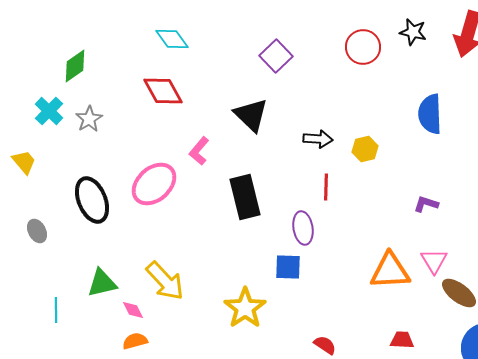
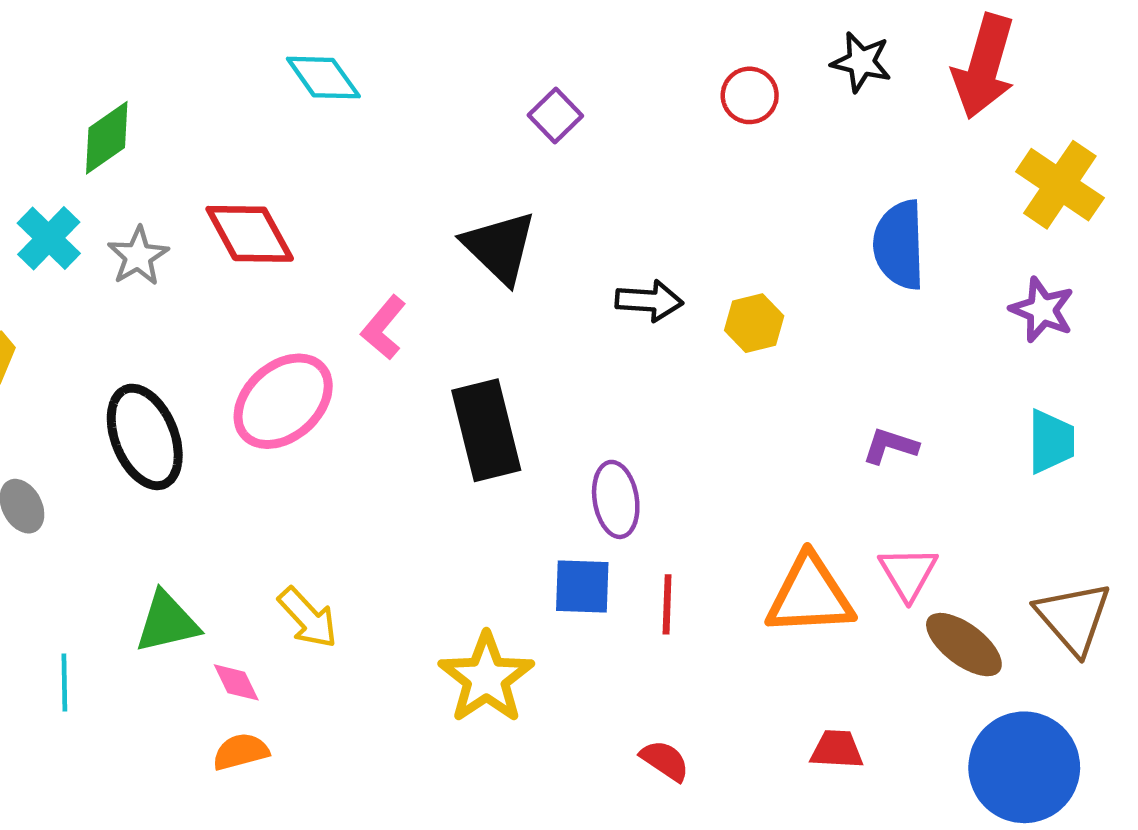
red circle: (363, 47) -> (750, 95), size x0.7
purple square: (276, 56) -> (555, 116), size x0.7
red diamond: (163, 91) -> (250, 234), moved
red line: (326, 187) -> (667, 604), moved
yellow arrow: (165, 281) -> (308, 618), size x0.7

